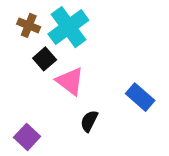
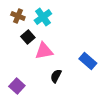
cyan cross: (68, 27) -> (43, 17), size x0.7
pink triangle: (70, 81) -> (44, 51), turned -48

